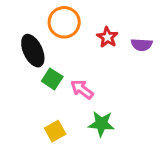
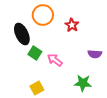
purple semicircle: (142, 45) -> (95, 54), moved
green star: (101, 124) -> (83, 83), moved

